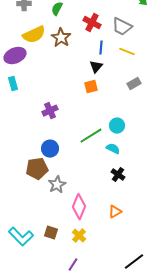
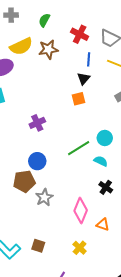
brown star: (61, 38) -> (48, 49), turned 30
pink diamond: (79, 207) -> (81, 211), moved
orange triangle: (115, 212) -> (103, 225), turned 48
yellow cross: (79, 236) -> (80, 248), moved

